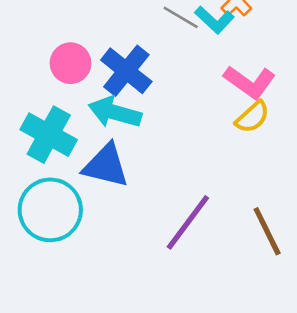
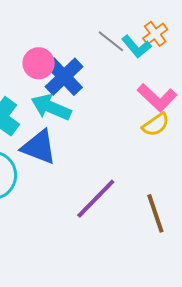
pink circle: (71, 63) -> (39, 63), moved

